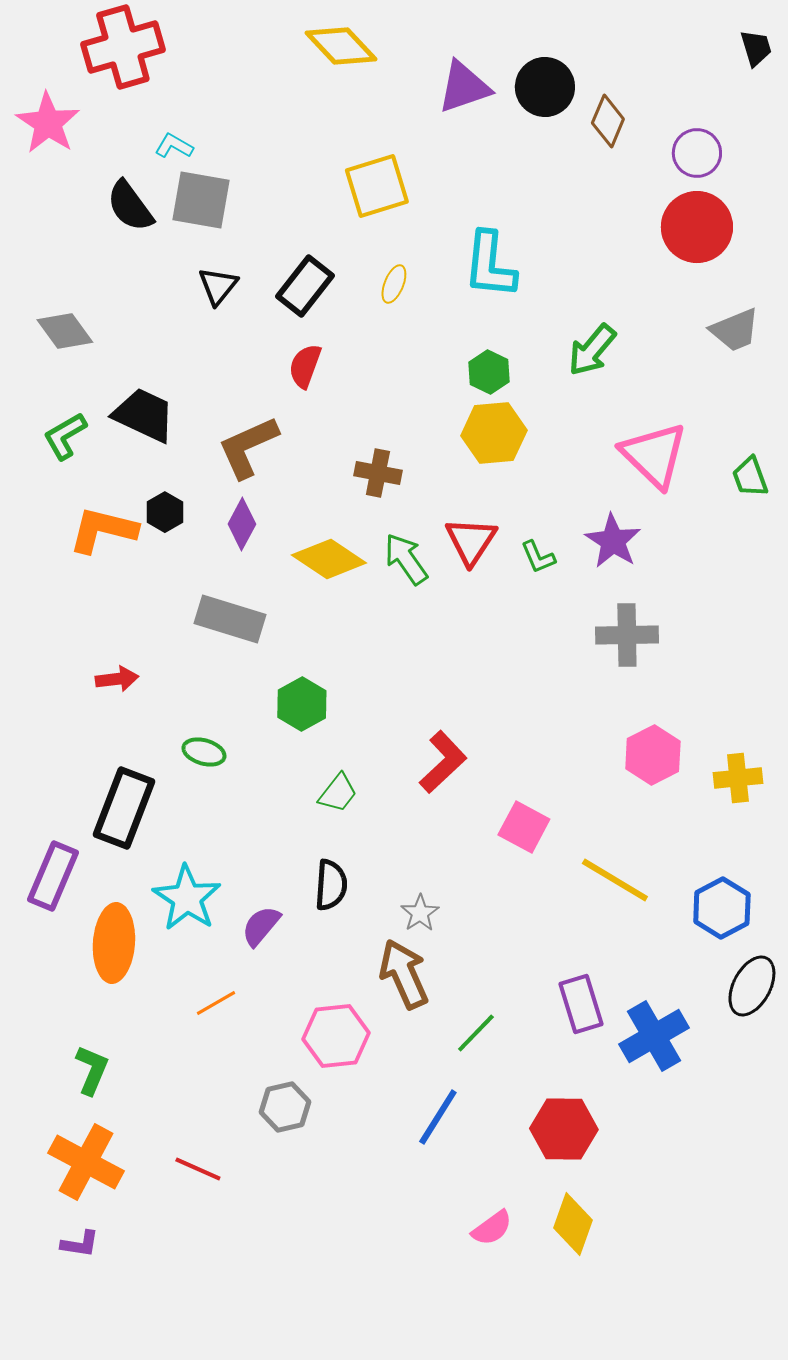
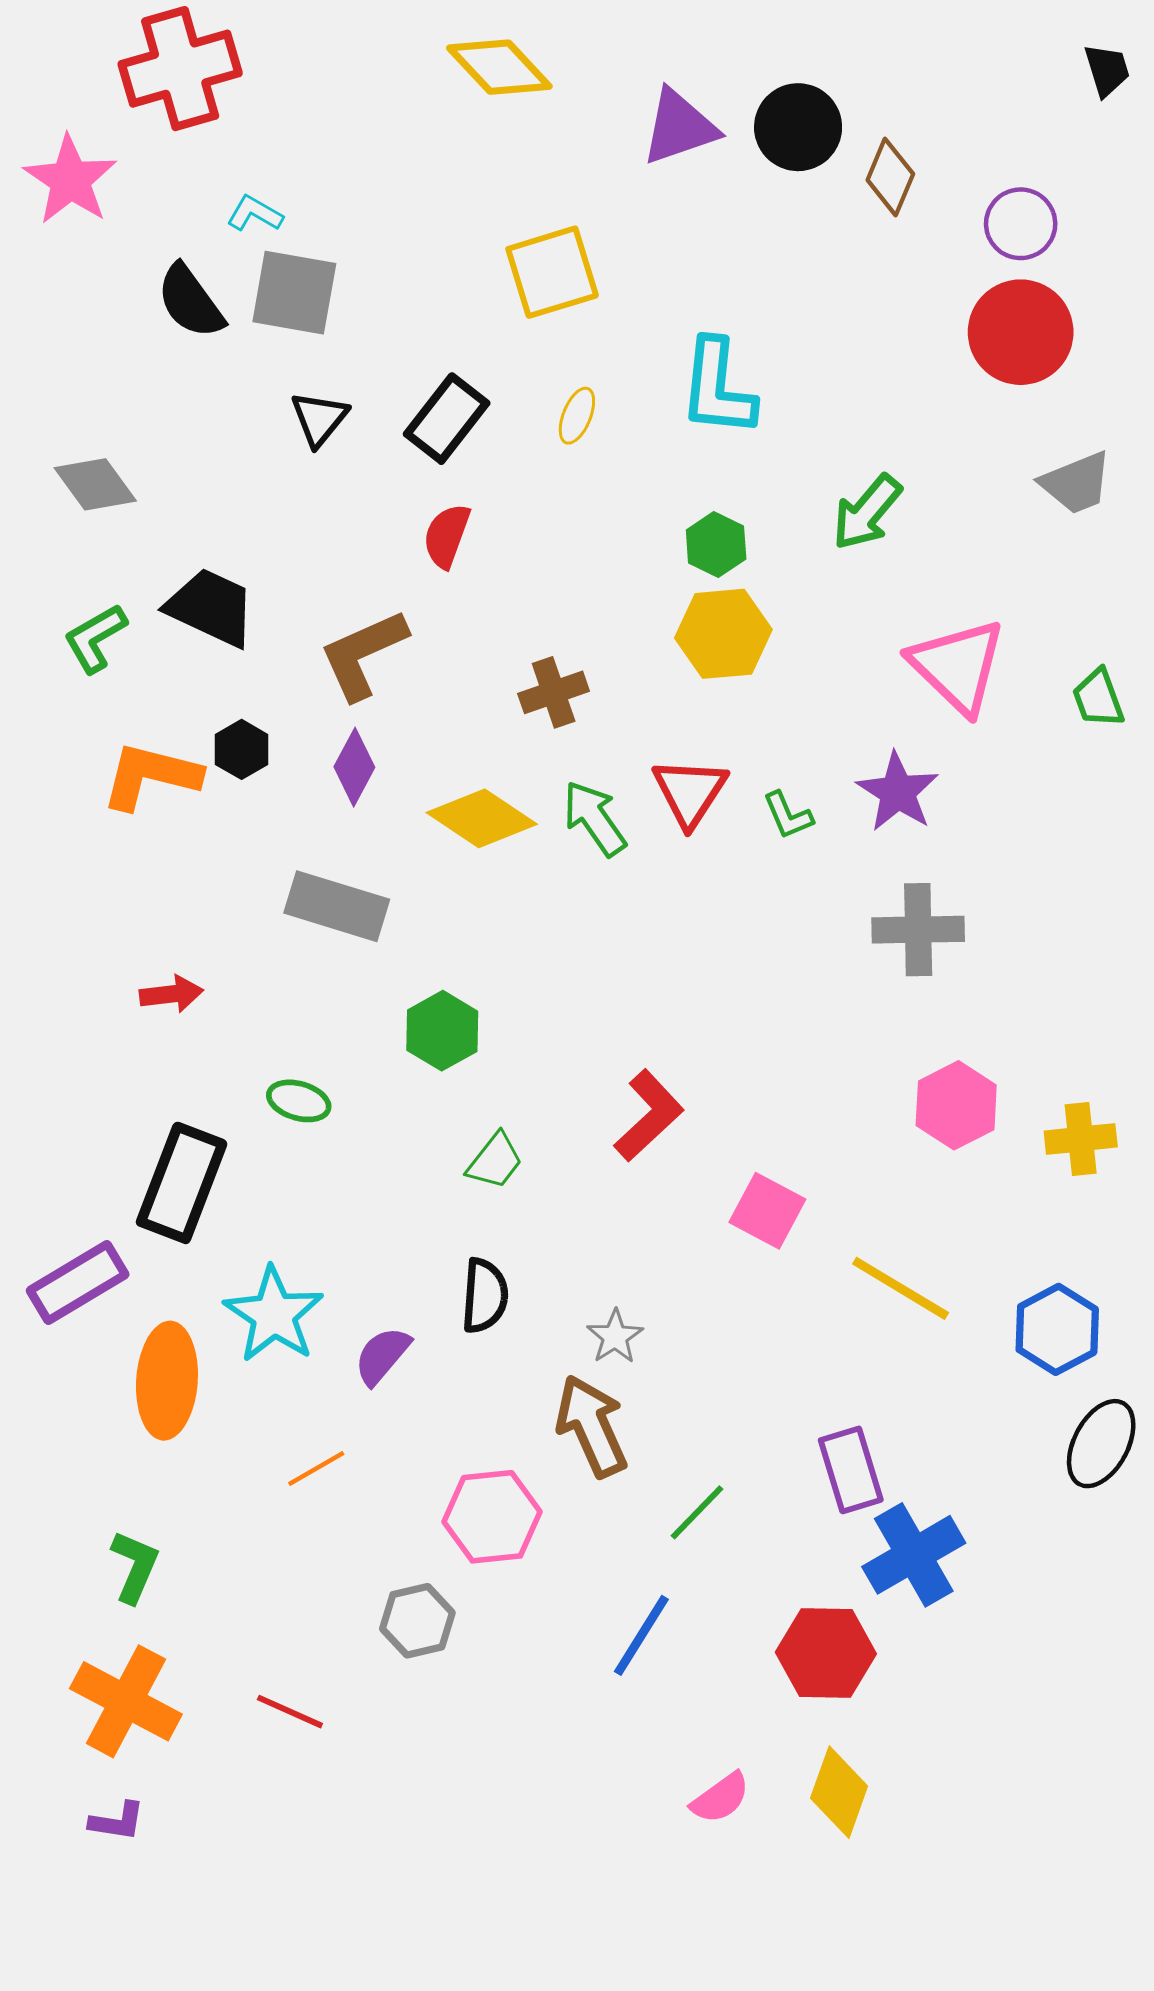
brown cross: (378, 473) -> (554, 692), turned -30
purple rectangle: (53, 876) -> (78, 1283), turned 36
blue cross: (654, 1036) -> (914, 1555), moved

